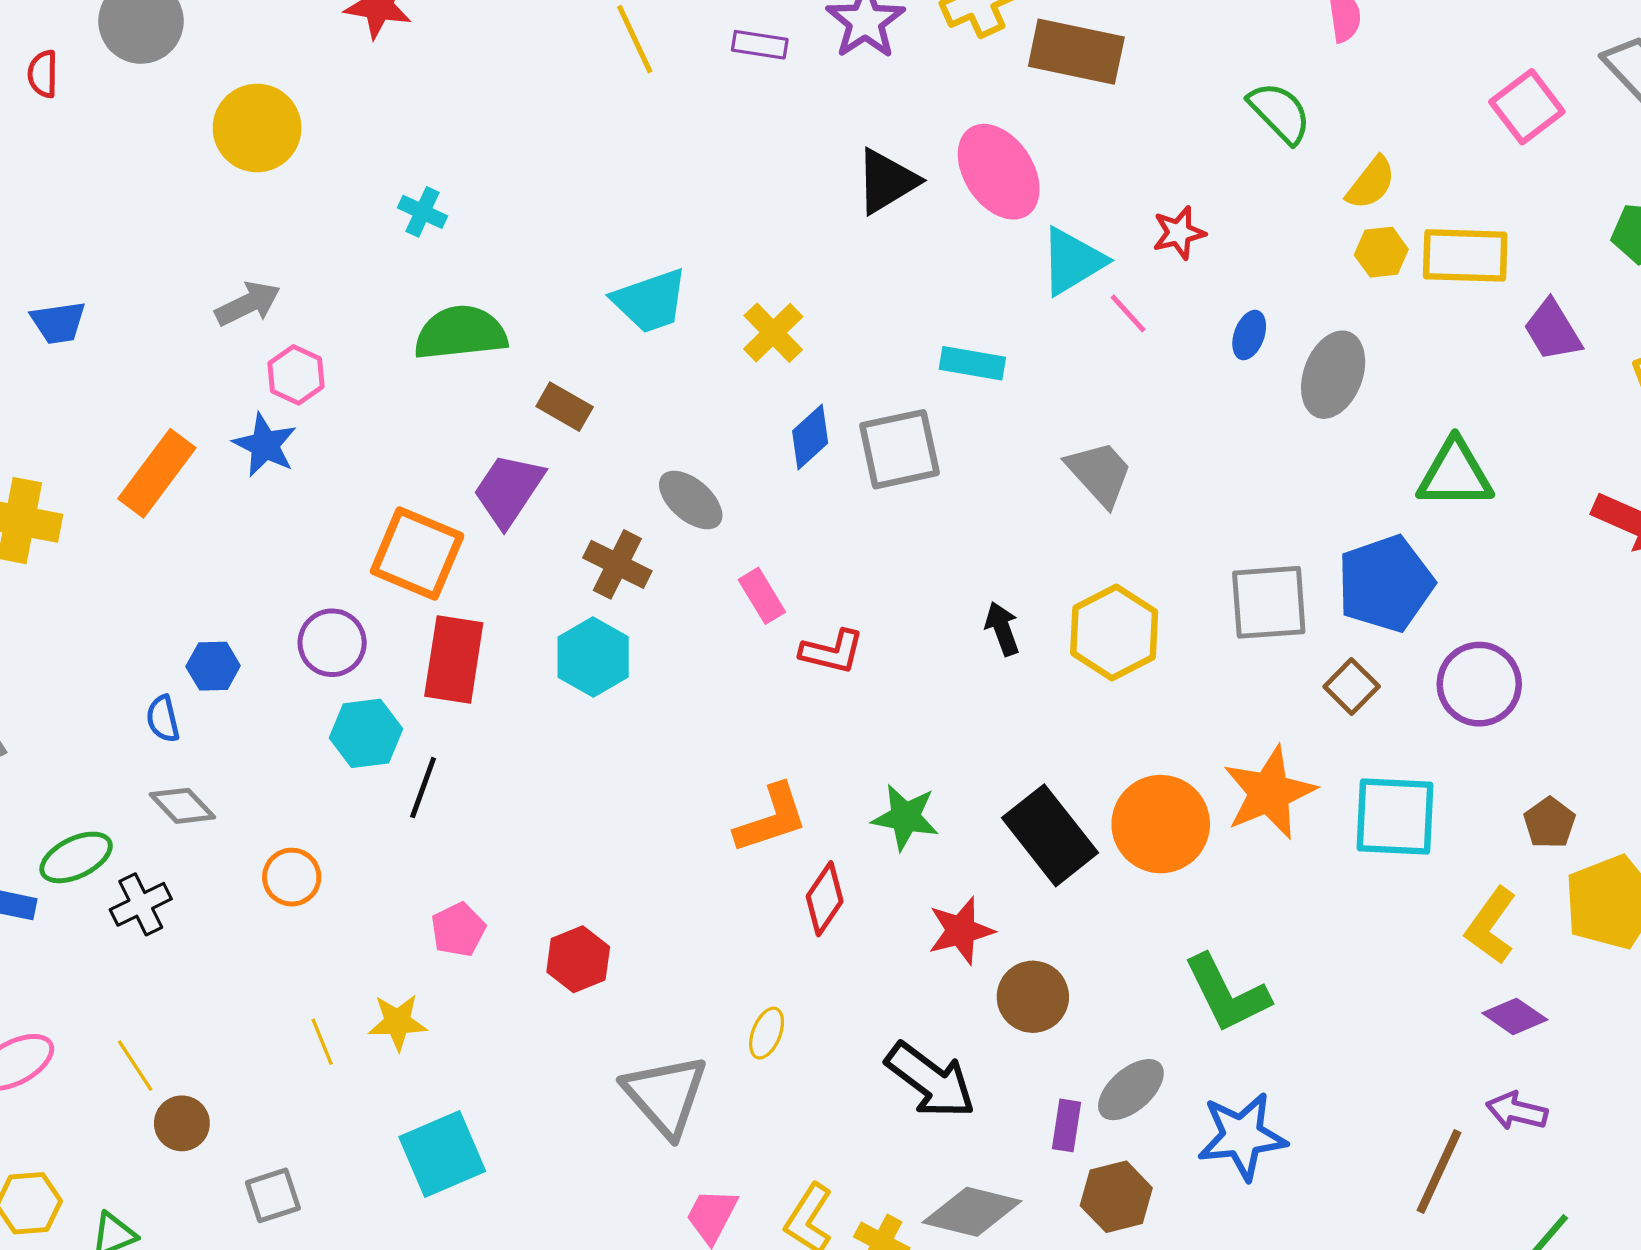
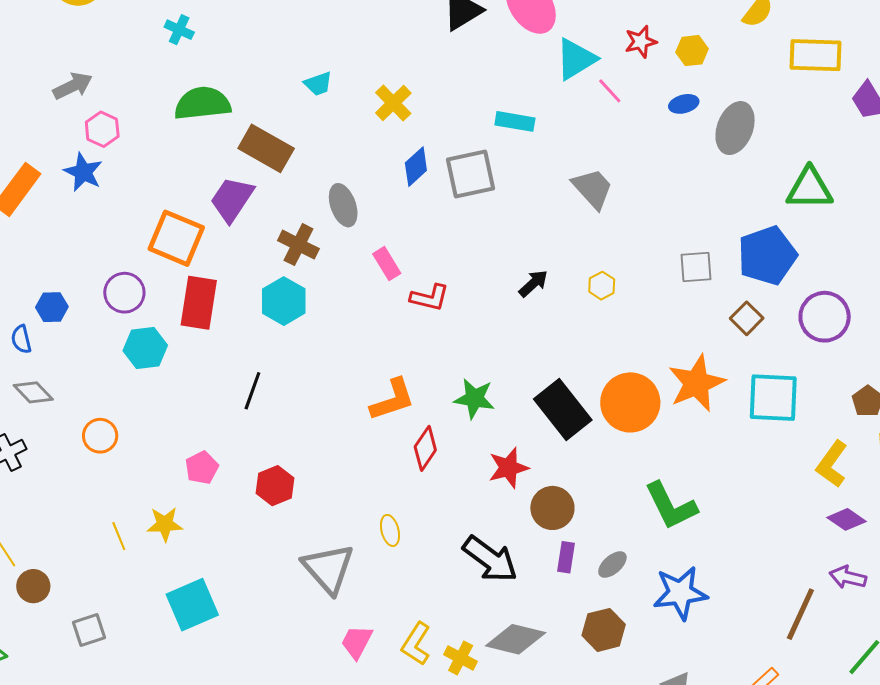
yellow hexagon: (1381, 252) -> (692, 51), moved
cyan trapezoid: (650, 301) -> (318, 84), size x0.6
blue ellipse: (1249, 335) -> (684, 104), turned 56
brown rectangle: (565, 407) -> (266, 148), size x1.6
gray ellipse: (691, 500) -> (343, 205), turned 30
gray square: (1269, 602) -> (696, 267), size x0.7
black arrow: (1002, 629) -> (533, 283), turned 68
yellow hexagon: (1114, 632) -> (602, 286), size x0.5
black line: (423, 788) -> (252, 391), moved
yellow ellipse: (767, 1033) -> (390, 530), turned -36
gray ellipse: (1131, 1090) -> (612, 565), size x0.7
purple rectangle: (1066, 1125) -> (566, 557), moved

